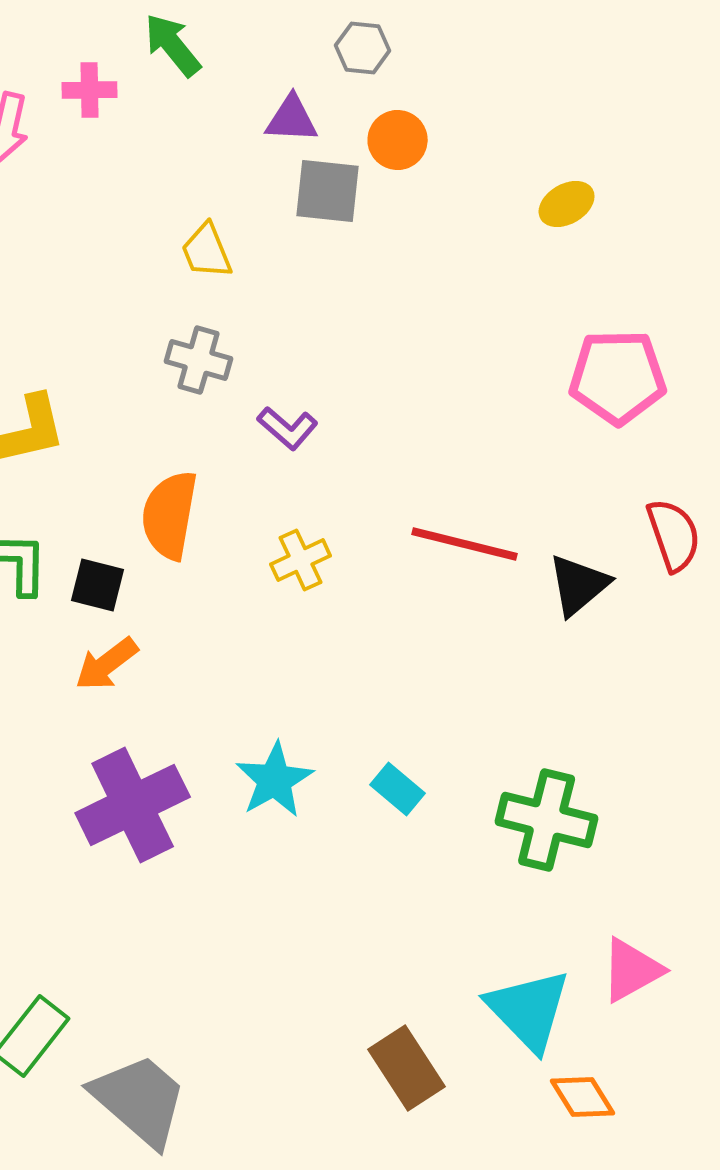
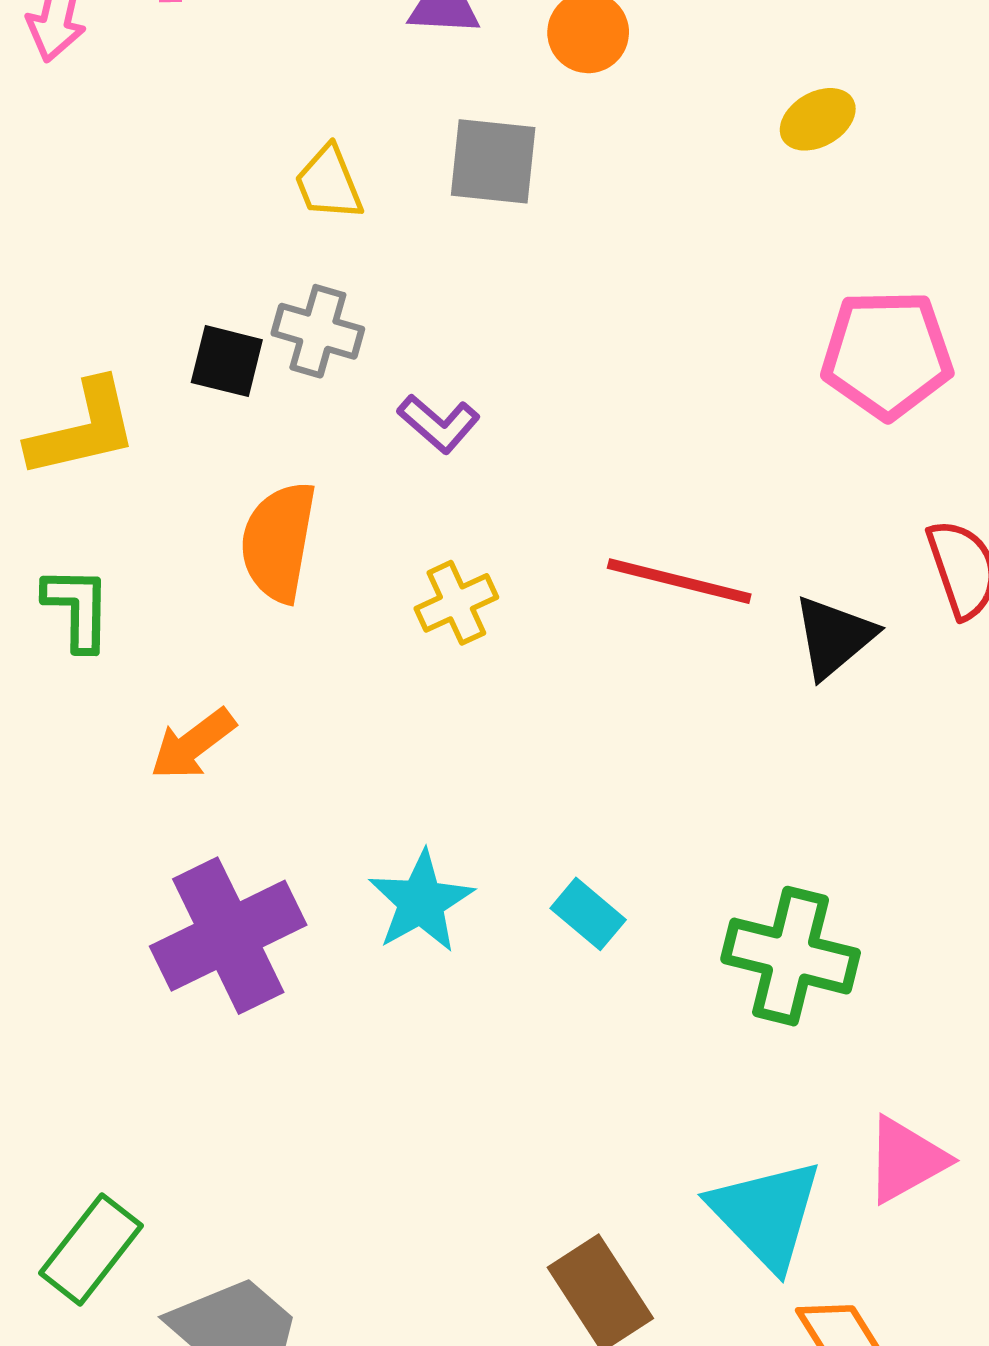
gray square: (328, 191) -> (493, 161), moved
black square: (98, 585) -> (227, 361), moved

